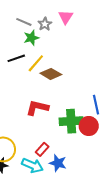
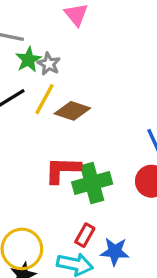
gray star: (45, 24) -> (49, 64), moved
green cross: (71, 121) -> (92, 183), moved

